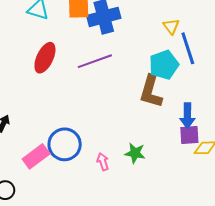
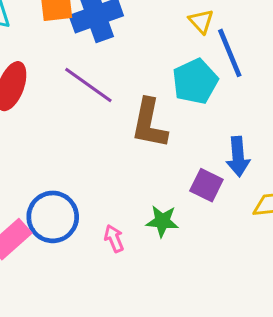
purple line: (95, 61) -> (88, 85), turned 60
brown L-shape: (151, 92) -> (149, 124), moved
purple square: (189, 135) -> (206, 185), moved, turned 35

